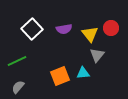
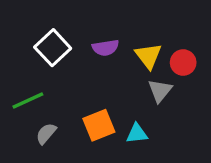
red circle: (111, 28) -> (183, 63), moved
cyan triangle: (83, 73) -> (137, 134), moved
gray semicircle: (18, 87) -> (46, 134), moved

